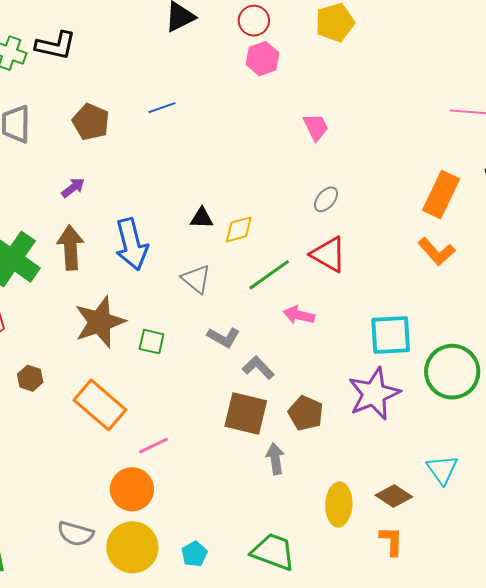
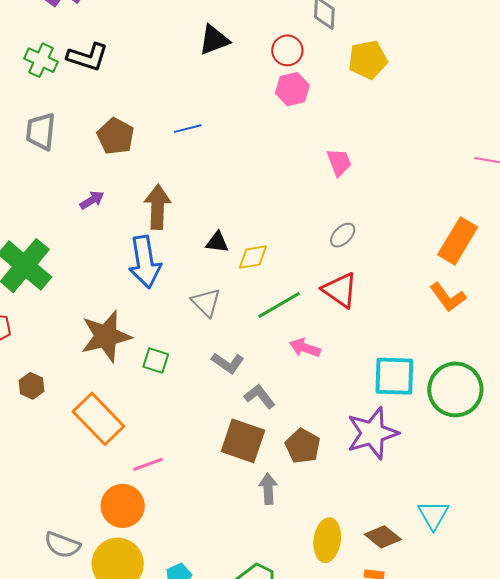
brown arrow: (70, 248) -> (158, 207), moved
green circle: (452, 372) -> (455, 389), moved

